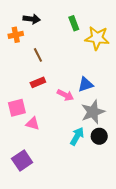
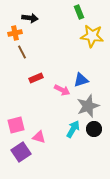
green rectangle: (74, 23) -> (79, 12), moved
brown line: (38, 55) -> (22, 52), moved
pink square: (17, 108) -> (16, 125), moved
pink triangle: (33, 124) -> (39, 137), moved

